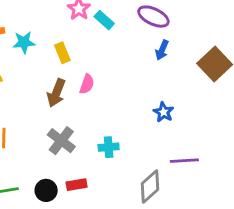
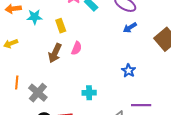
blue arrow: (162, 50) -> (130, 28), turned 32
gray cross: (61, 141) -> (38, 93), moved

